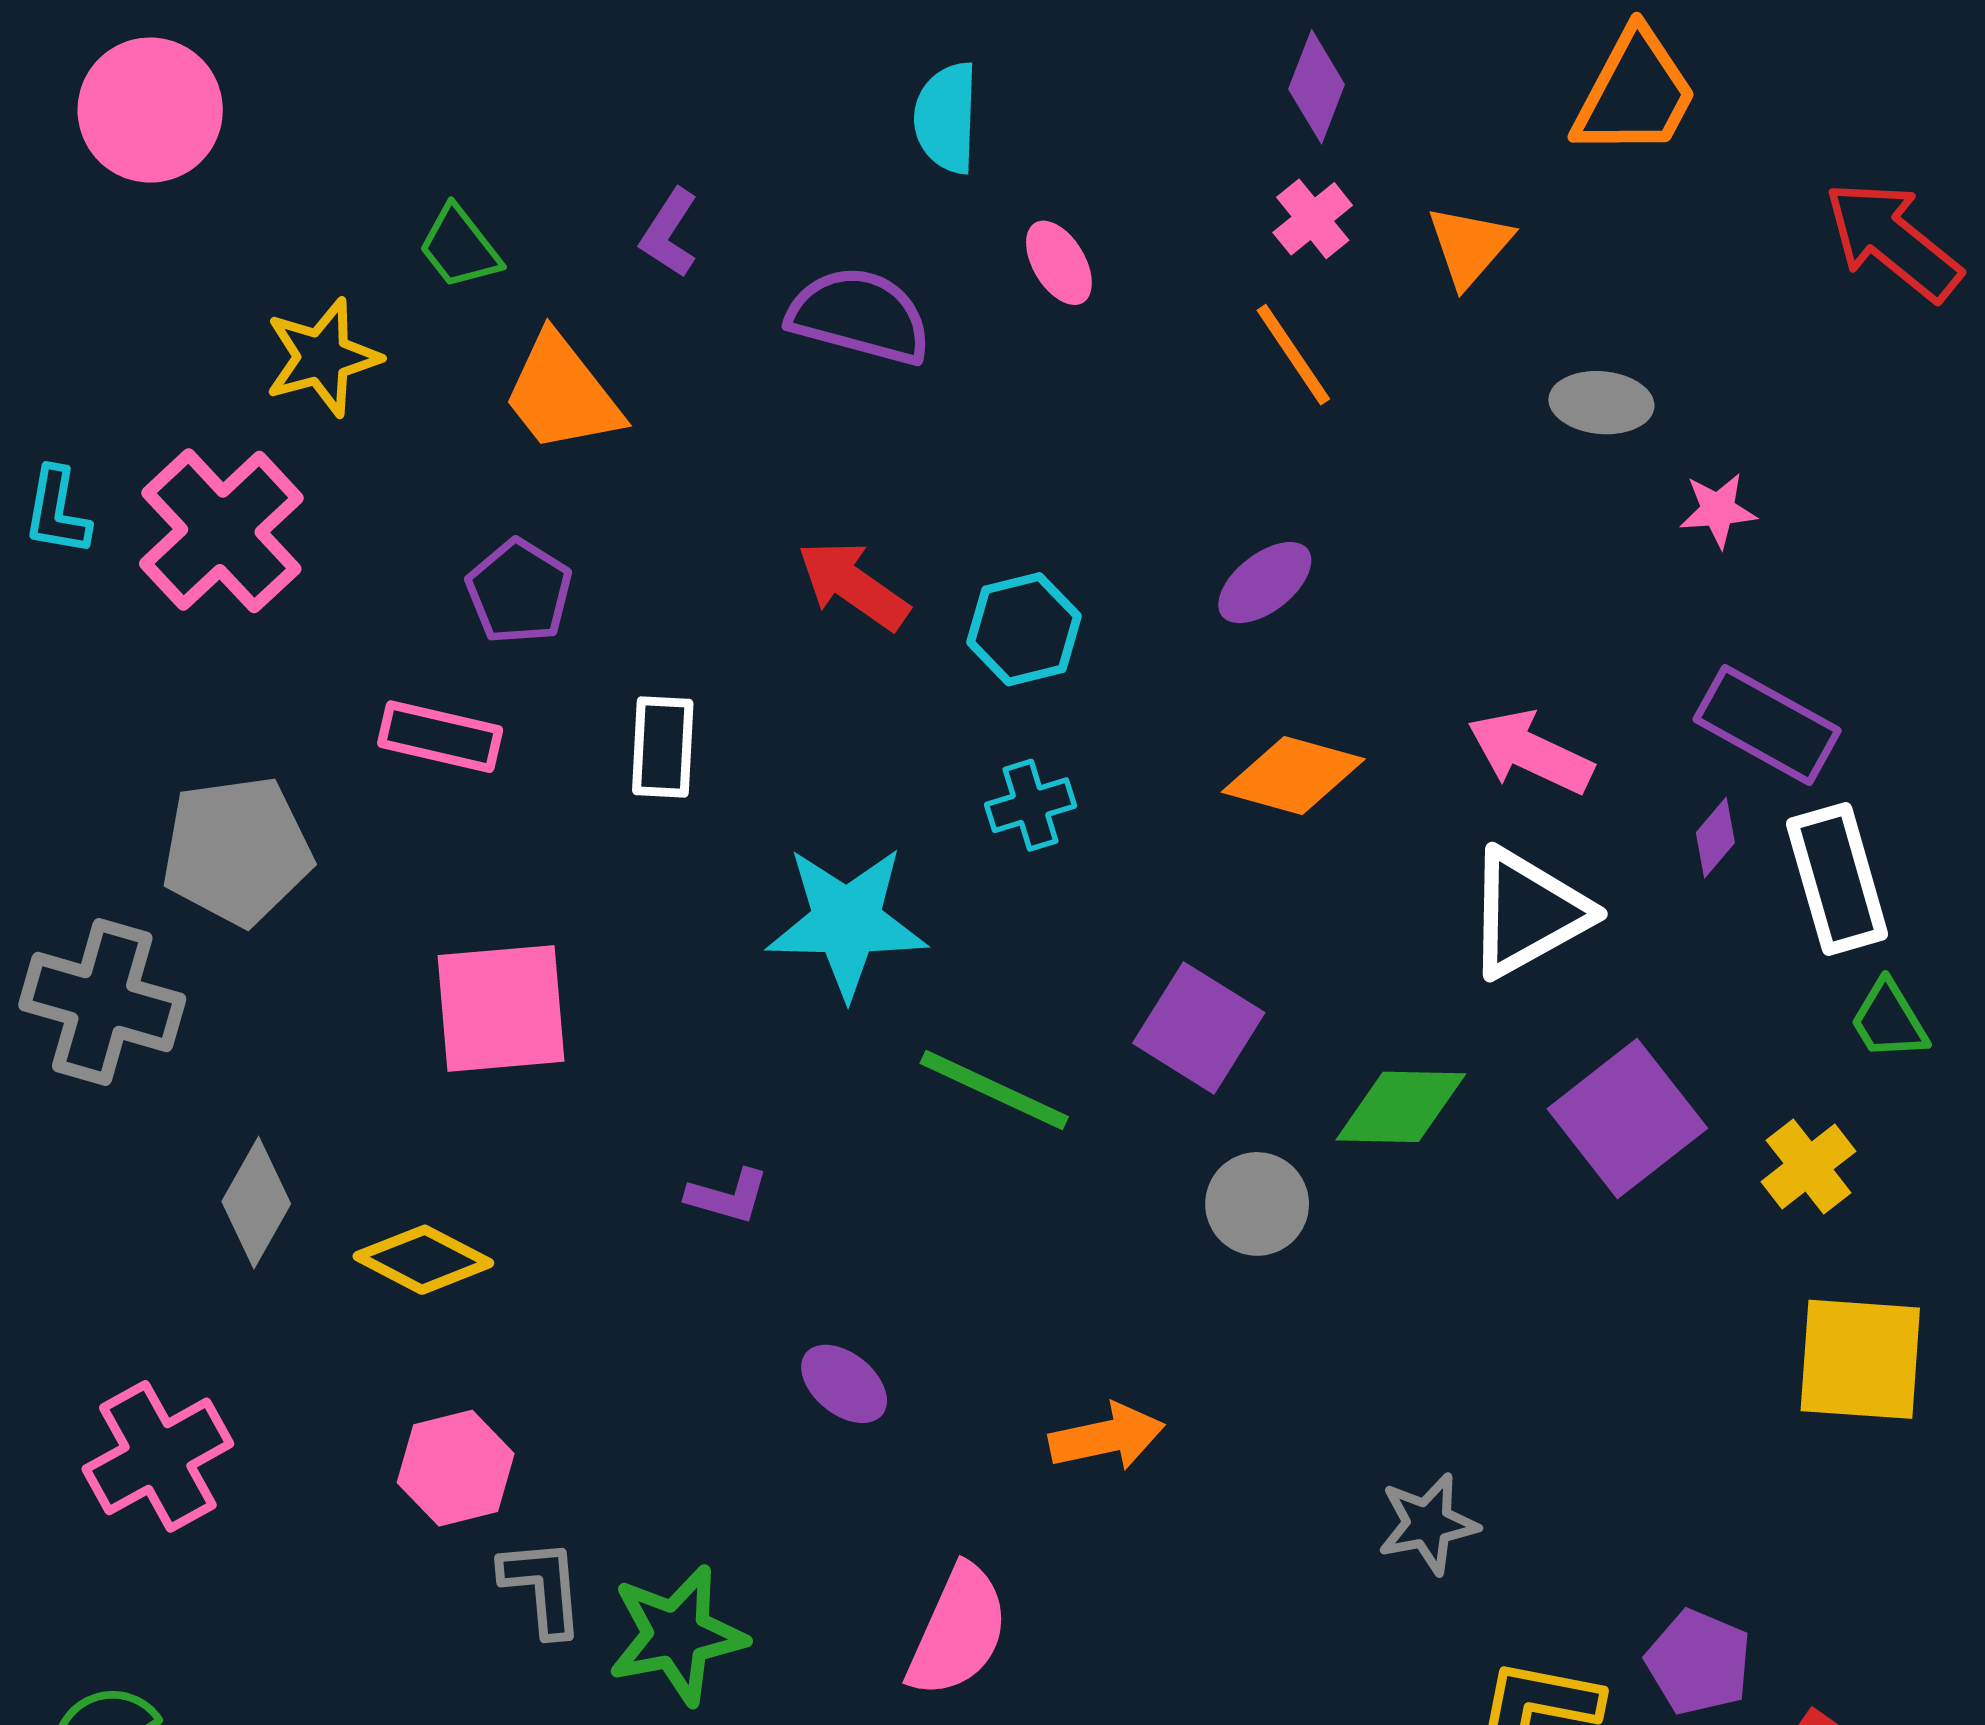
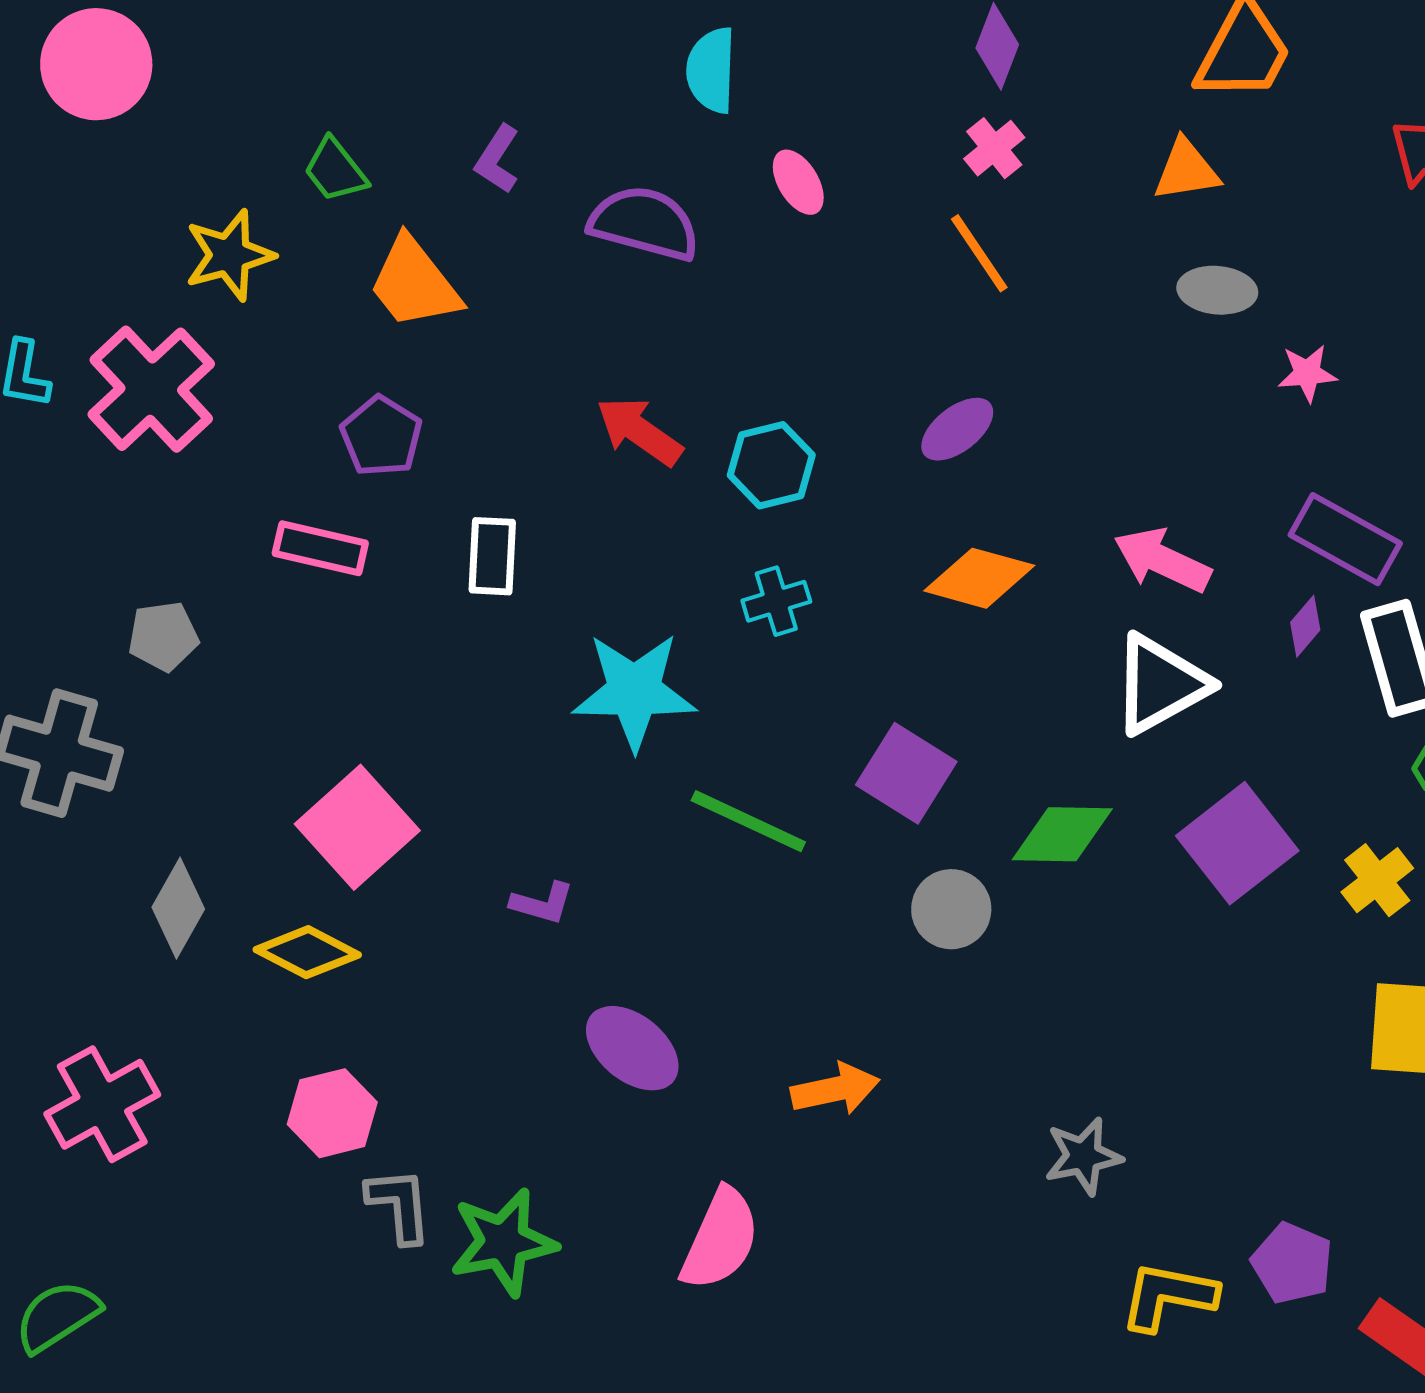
orange triangle: (1469, 246) -> (1186, 170), moved, turned 40
gray pentagon: (237, 851) -> (163, 636), size x0.6
pink square: (501, 1008) -> (357, 827), moved, turned -37
purple ellipse: (844, 1384) -> (632, 1048), size x1.4

